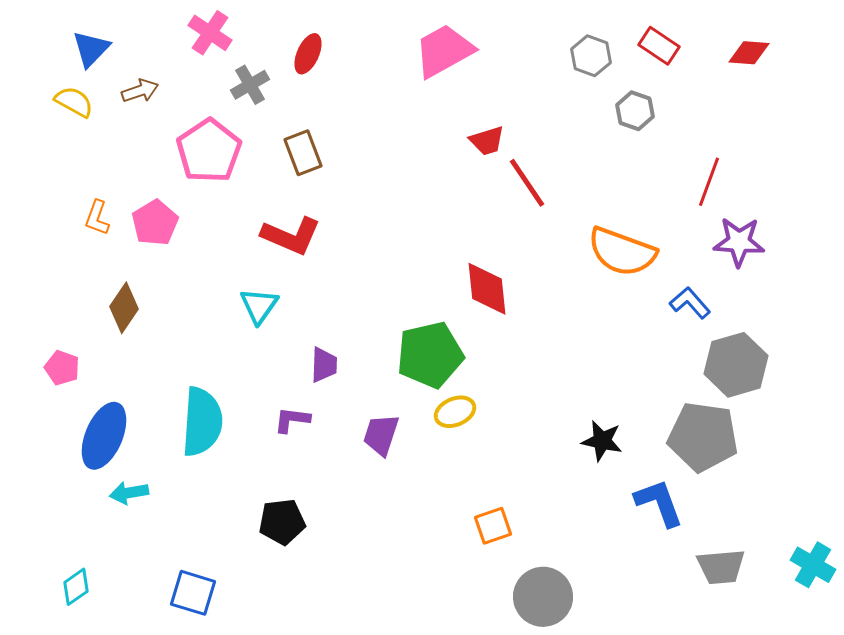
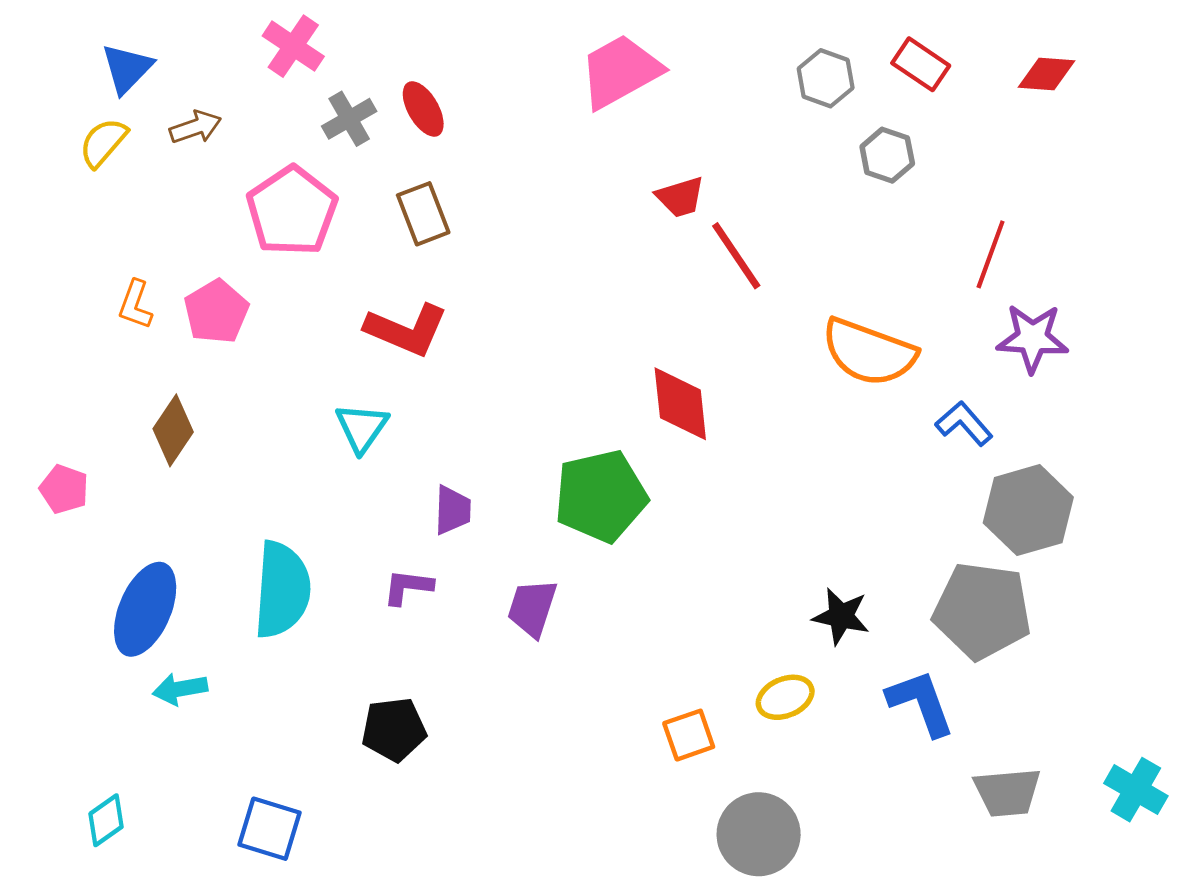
red ellipse: (308, 54) -> (423, 109), moved, turned -54
yellow semicircle: (74, 102) -> (103, 143), turned -78
pink pentagon: (62, 368) -> (64, 489), moved
yellow ellipse: (455, 412) -> (785, 697), moved

